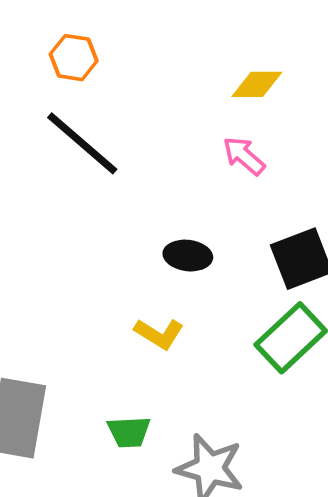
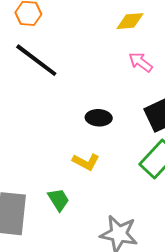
pink arrow: (244, 156) -> (141, 62), moved
green trapezoid: (129, 432) -> (59, 200), moved, turned -115

